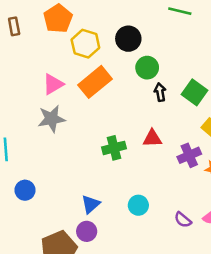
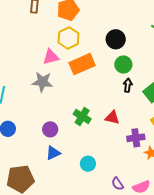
yellow hexagon: (85, 44) -> (68, 38), moved
green cross: (114, 148) -> (82, 117), turned 30
purple circle: (87, 231) -> (50, 129), moved

